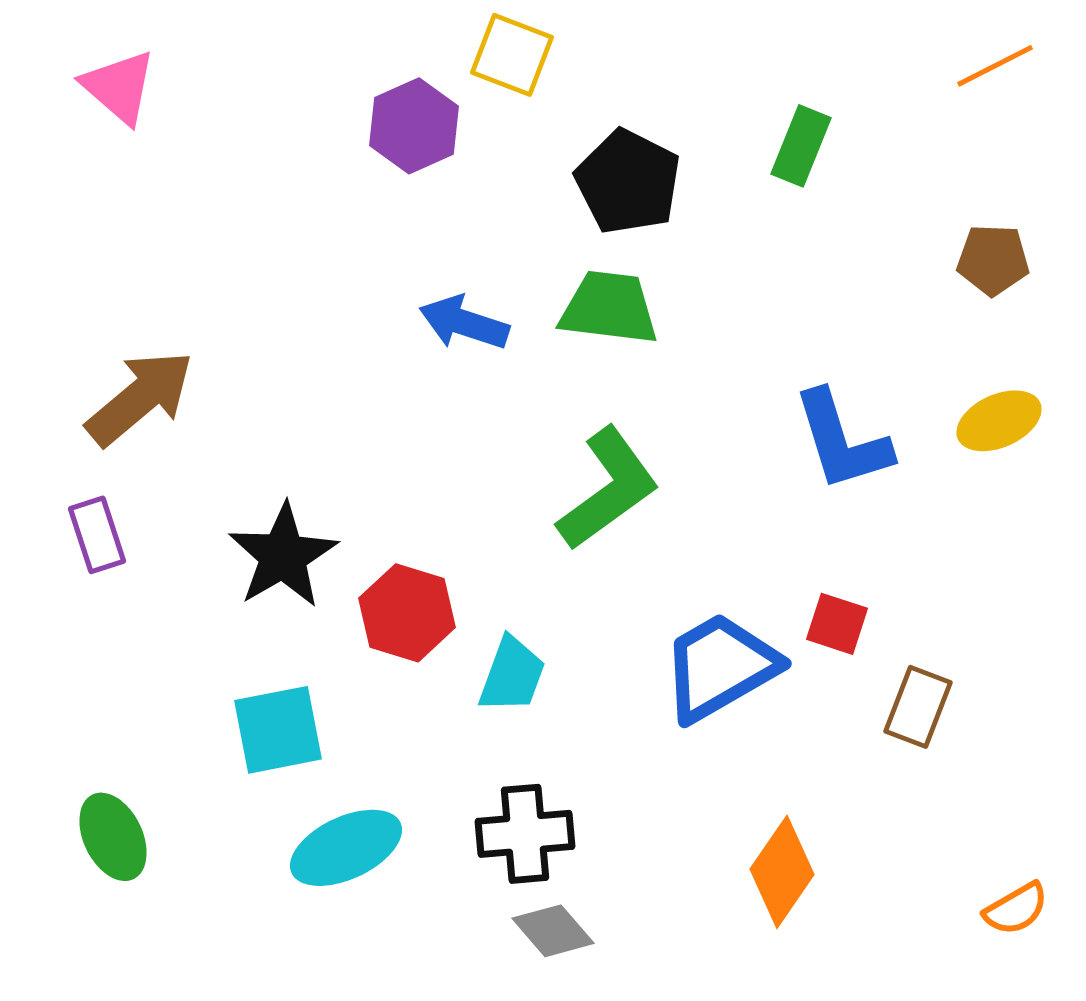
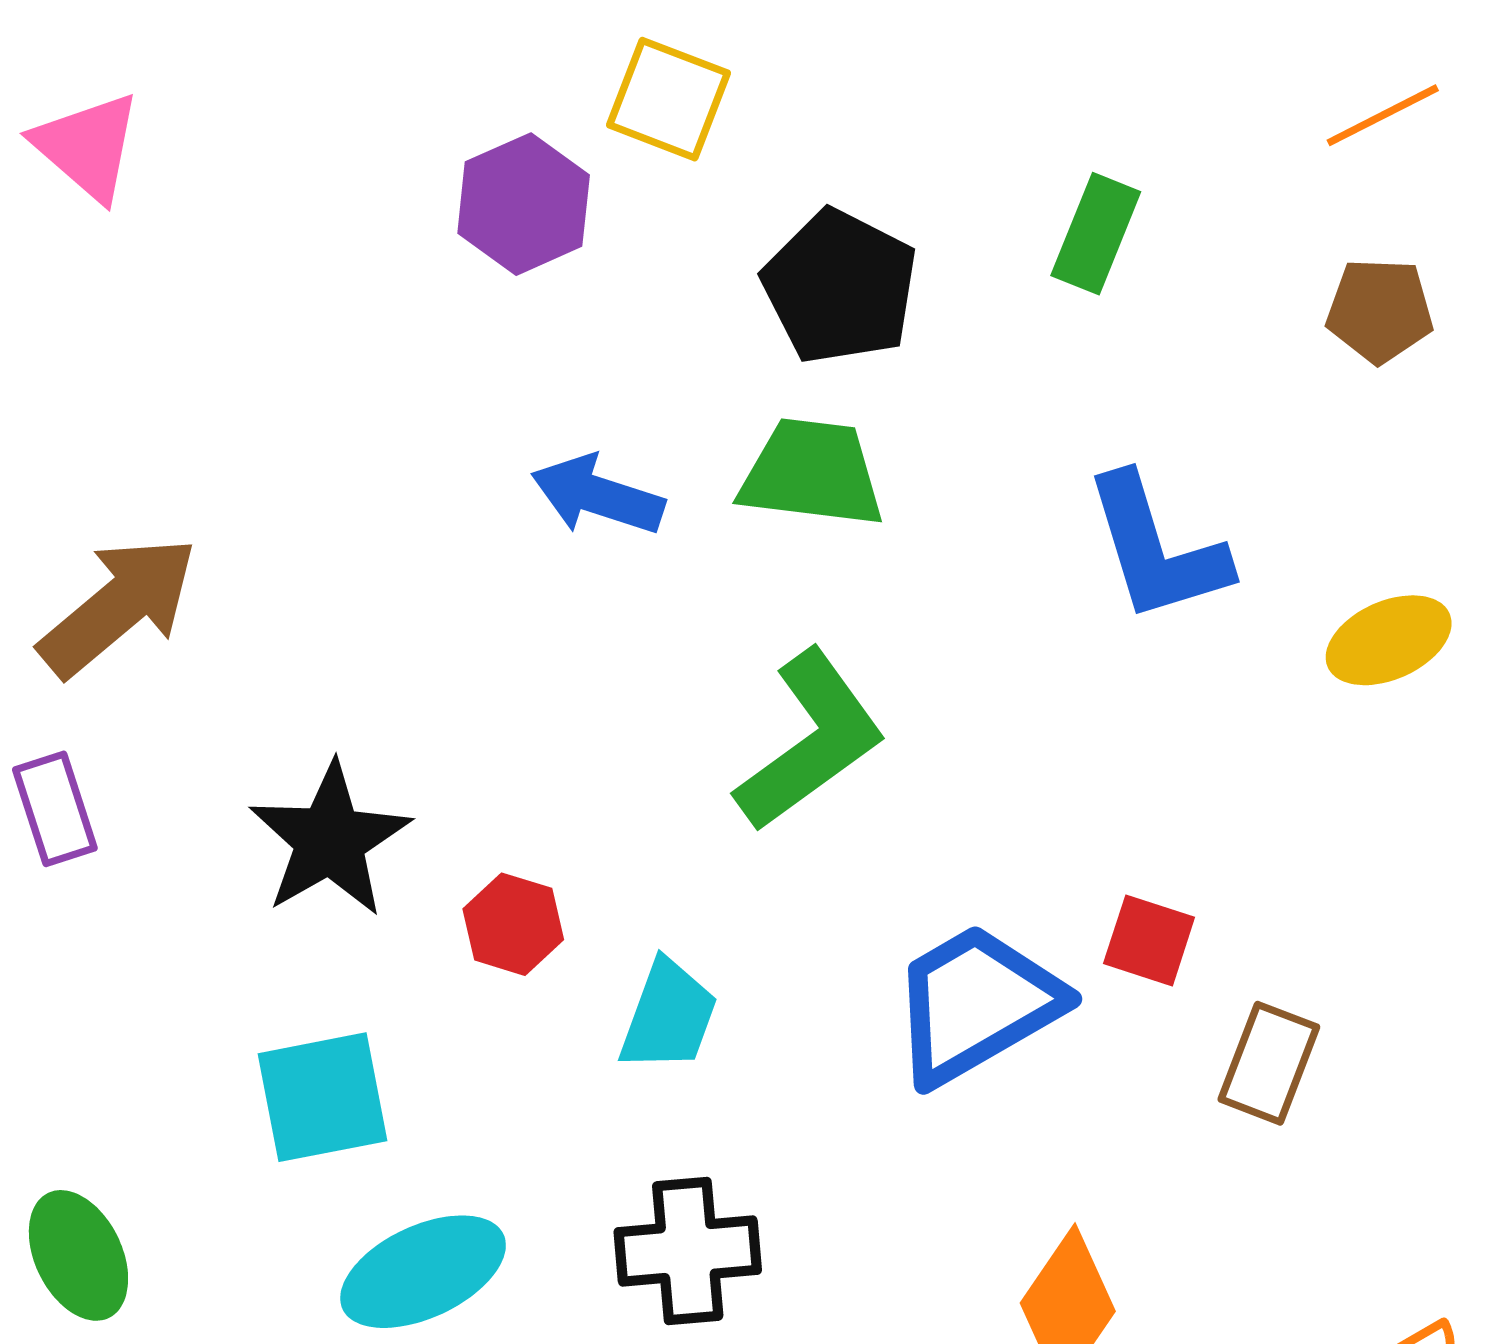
brown pentagon: (993, 260) -> (1380, 311), moved
blue L-shape: (842, 441) -> (1156, 549), moved
red hexagon: (407, 613) -> (513, 924), size x0.7

